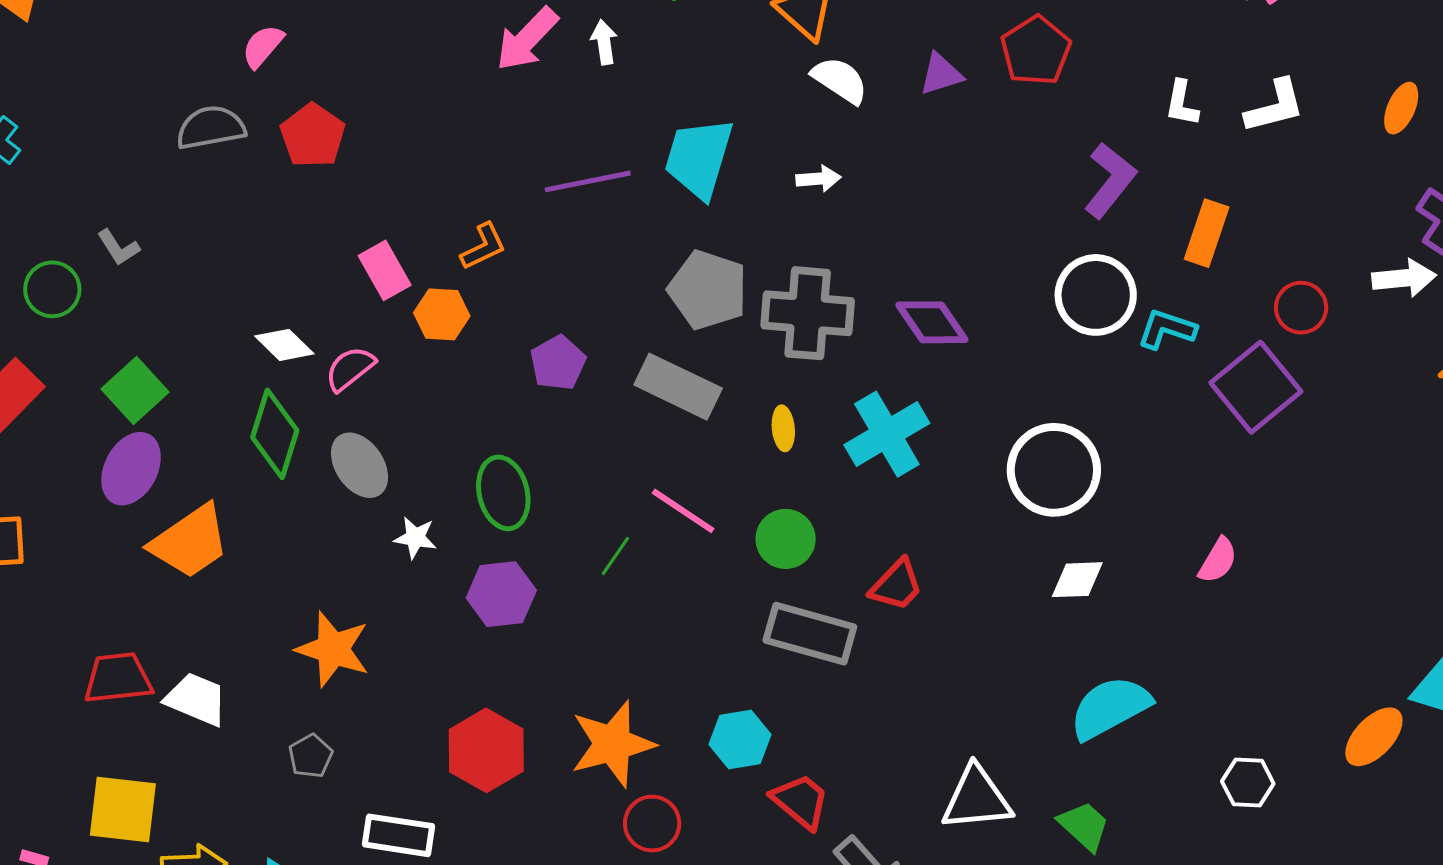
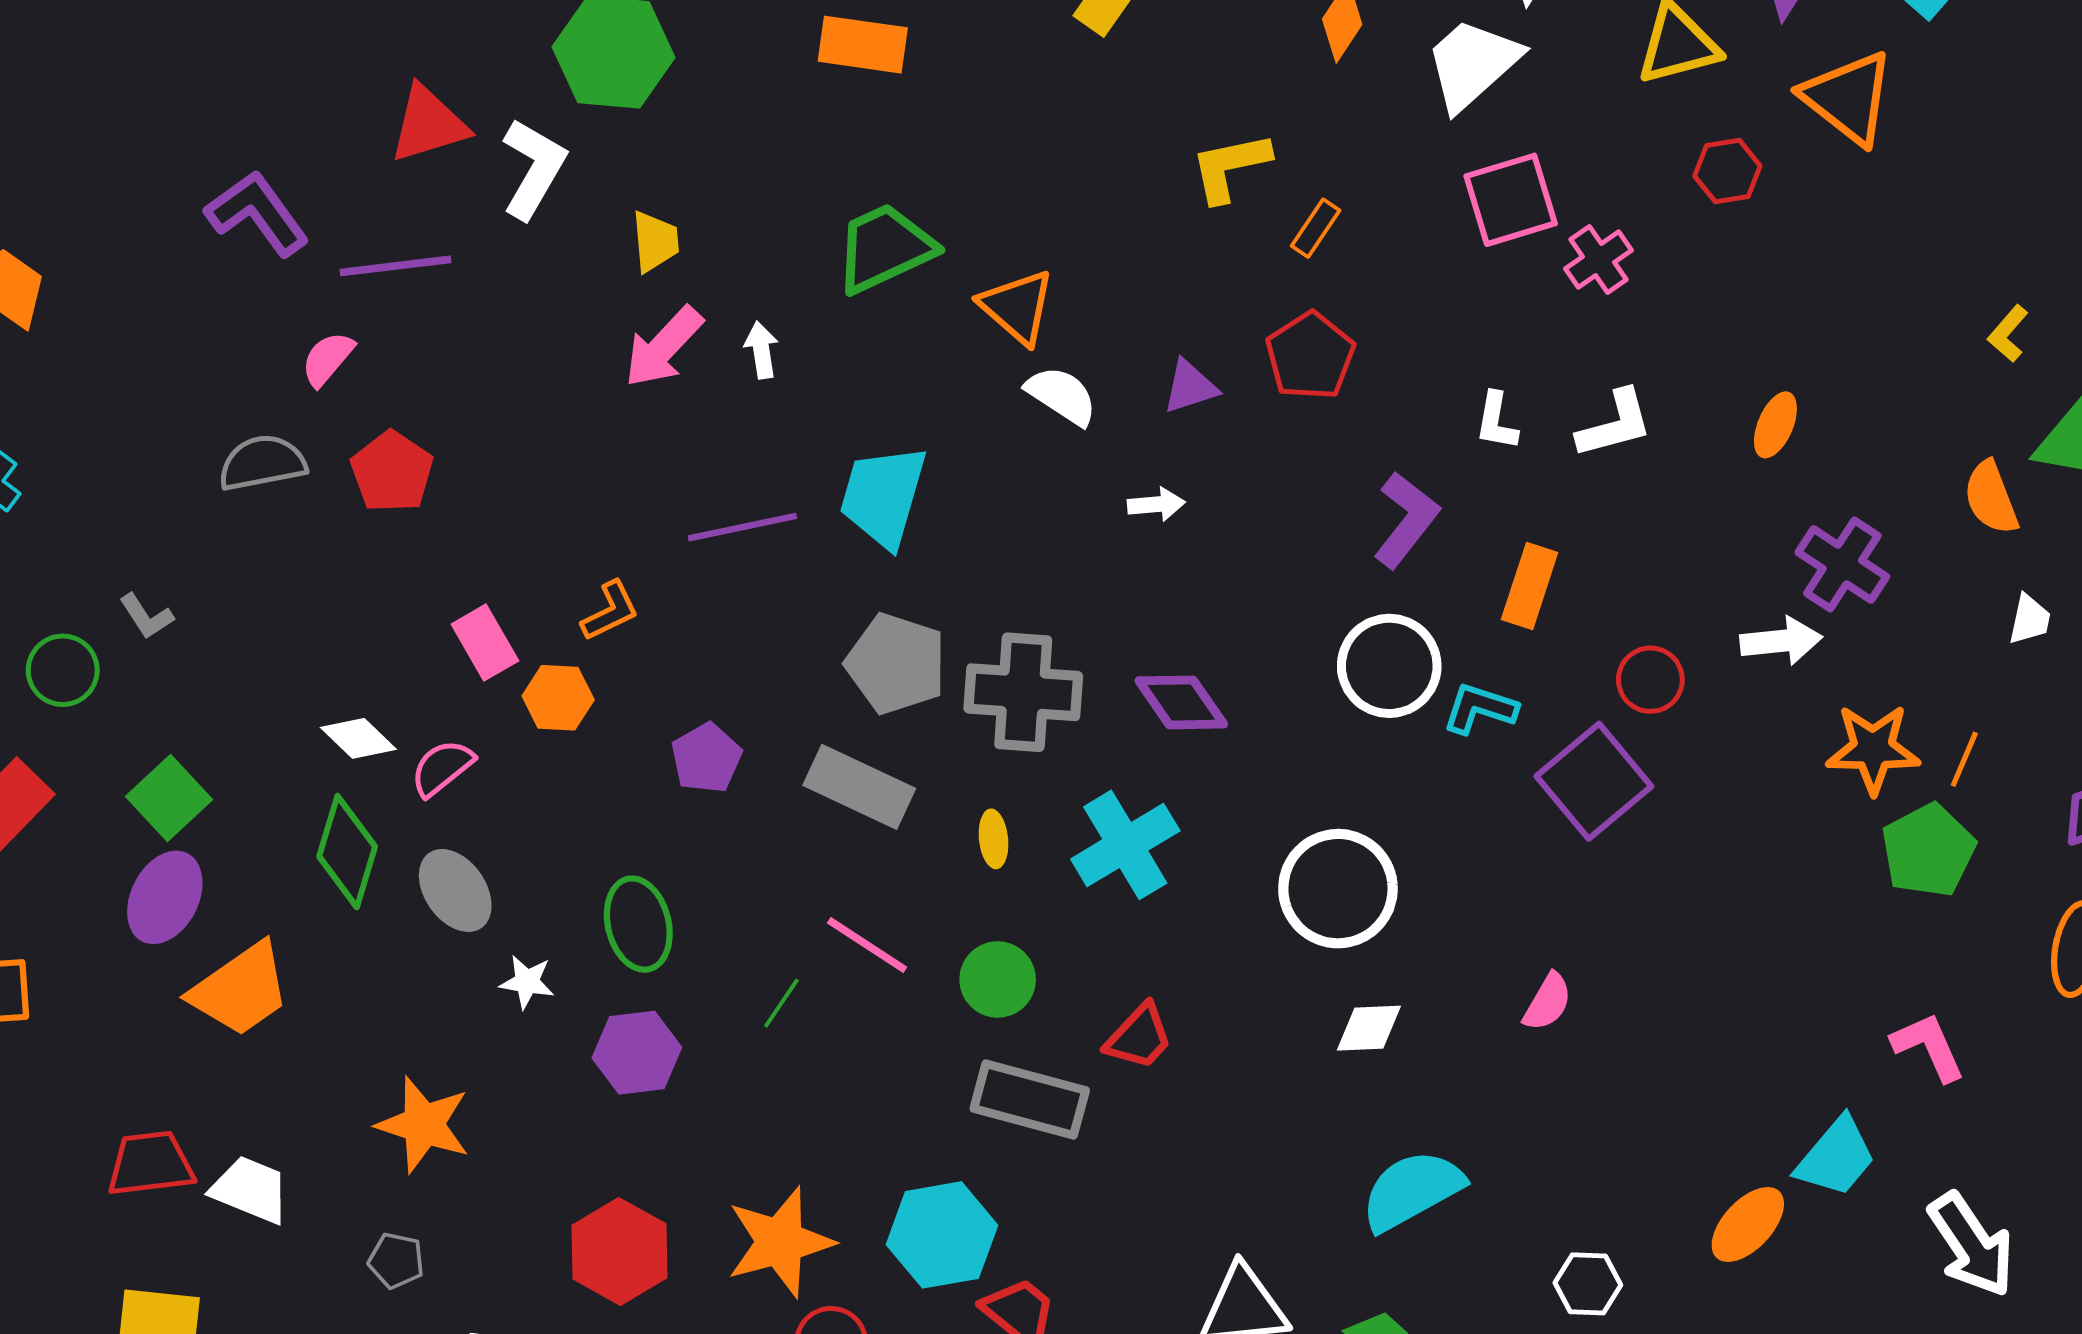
white arrow: (818, 179) -> (1156, 504), moved
cyan hexagon: (740, 739) -> (942, 1235), size x1.4
gray pentagon: (311, 756) -> (396, 1261), turned -30

